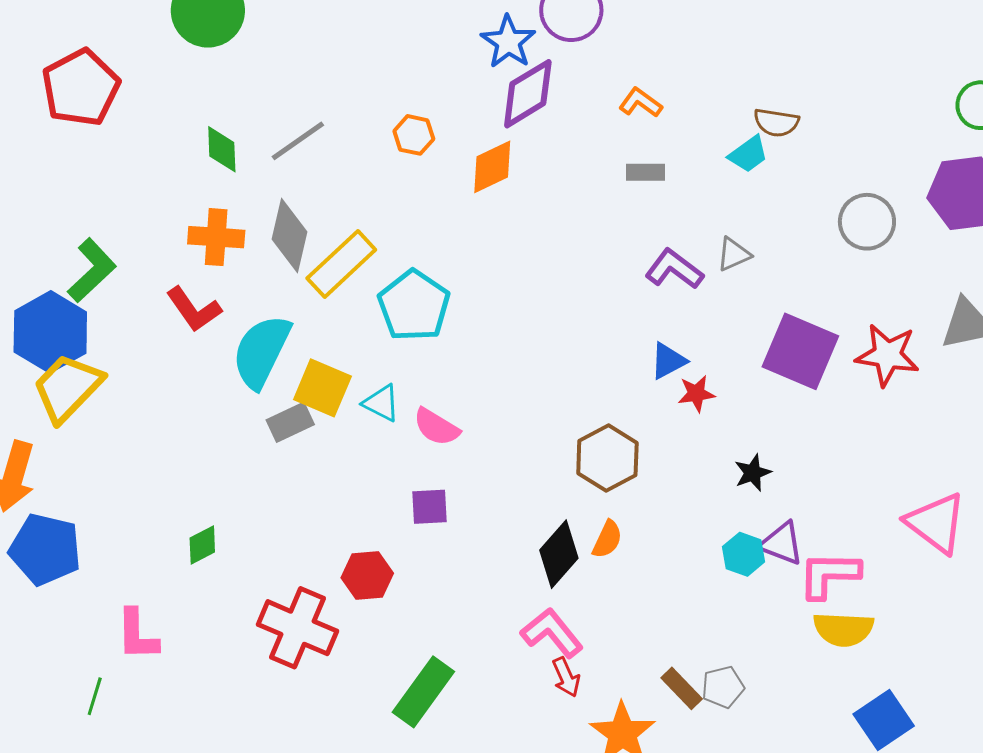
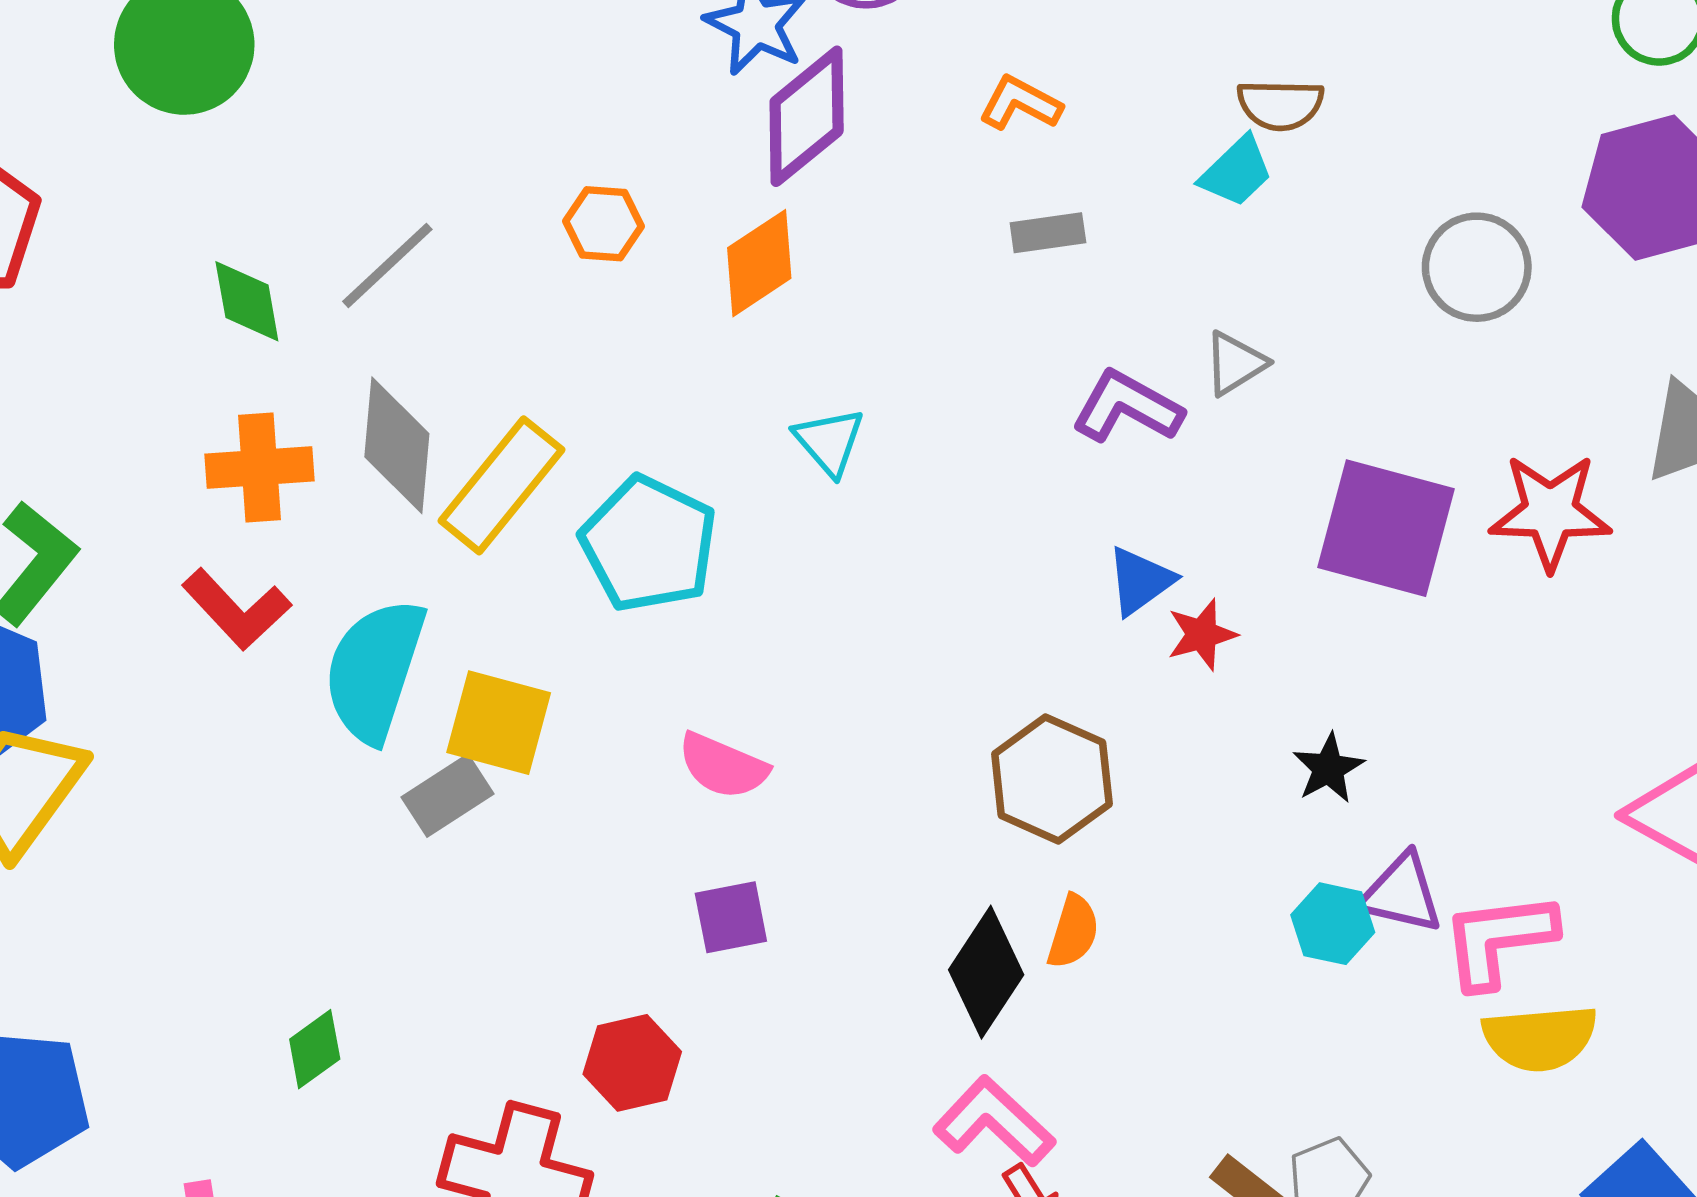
cyan triangle: (381, 403) -> (829, 442), moved, turned 30

